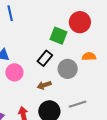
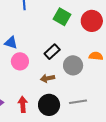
green square: (59, 36) -> (62, 17), moved

